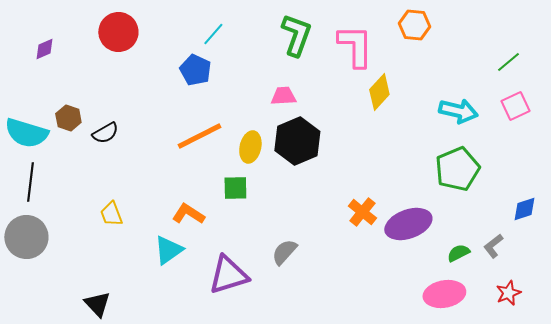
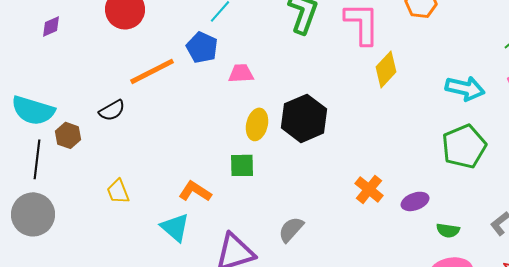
pink trapezoid: (283, 96) -> (241, 73), moved
brown hexagon: (68, 118) -> (68, 135), moved
orange line: (199, 136) -> (152, 71), moved
purple ellipse: (408, 224) -> (415, 201), size x0.6
cyan triangle: (168, 250) -> (175, 227), turned -44
green semicircle: (458, 253) -> (448, 230), moved, turned -145

